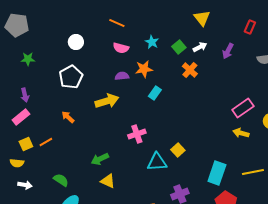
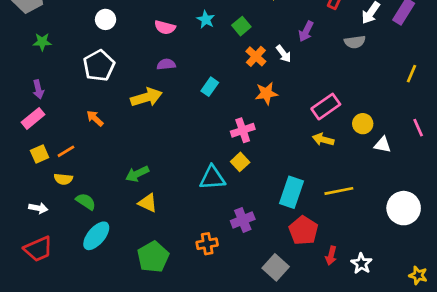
white arrow: (200, 47) -> (284, 54), moved, turned 80
orange star: (144, 69) -> (266, 93), moved
pink cross: (137, 134) -> (243, 130), moved
yellow semicircle: (17, 163) -> (63, 179), moved

